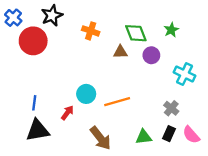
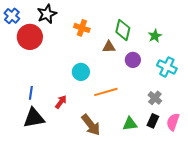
green star: (171, 30) -> (155, 36), moved
green diamond: (136, 33) -> (123, 30), turned 35
purple circle: (151, 55) -> (133, 60), moved
cyan circle: (86, 94) -> (81, 72), moved
pink semicircle: (191, 135) -> (173, 122), turned 60

